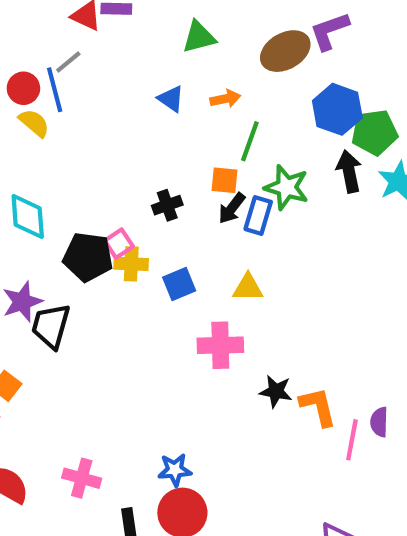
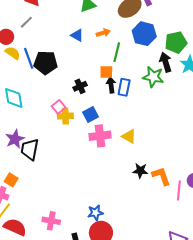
blue line: (55, 90) -> (29, 58), moved
blue hexagon: (337, 109) -> (144, 34), moved
green star: (287, 187) -> (153, 77), moved
black arrow: (232, 208) -> (111, 85), turned 140
black pentagon: (88, 257) -> (46, 63), moved
blue square: (179, 284) -> (90, 115), moved
yellow triangle: (248, 288) -> (129, 136), moved, turned 35
pink cross: (220, 345) -> (100, 136), moved

